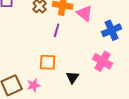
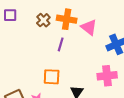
pink cross: (103, 61) -> (107, 76), turned -36

